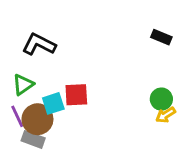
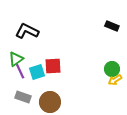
purple line: (17, 116) -> (20, 71), moved
brown circle: (37, 119) -> (50, 102), moved

